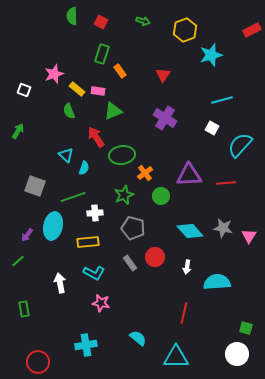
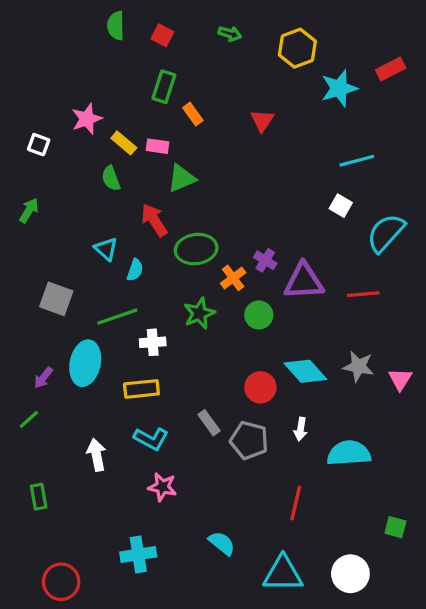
red rectangle: (252, 30) -> (391, 69), moved
purple cross: (165, 118) -> (265, 260), moved, size x0.6
gray pentagon: (133, 228) -> (249, 440), moved
red circle: (155, 257) -> (260, 387), moved
white circle: (237, 354) -> (350, 574), moved

